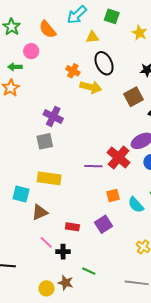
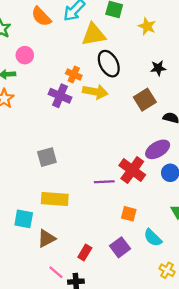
orange semicircle: (48, 29) -> (41, 17), moved
yellow triangle: (92, 37) -> (94, 35), size x1.6
purple cross: (53, 116) -> (60, 96), moved
orange square: (113, 195) -> (129, 214), turned 32
cyan semicircle: (136, 205) -> (153, 238), moved
red rectangle: (72, 227) -> (85, 253), turned -64

